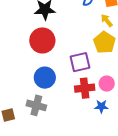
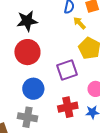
yellow arrow: (107, 21) -> (79, 23), moved
red cross: (85, 88) -> (68, 107), moved

